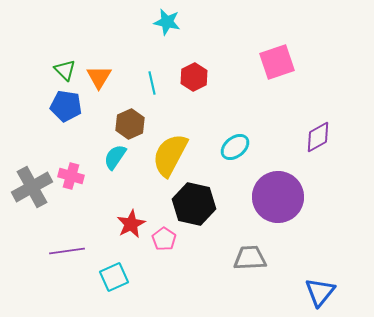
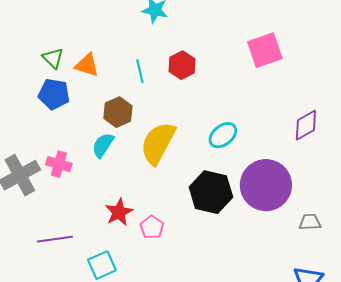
orange triangle: (99, 77) -> (87, 65), turned -44
black hexagon: (194, 204) -> (211, 192), moved
gray trapezoid: (250, 258) -> (310, 222), moved, size x0.7

